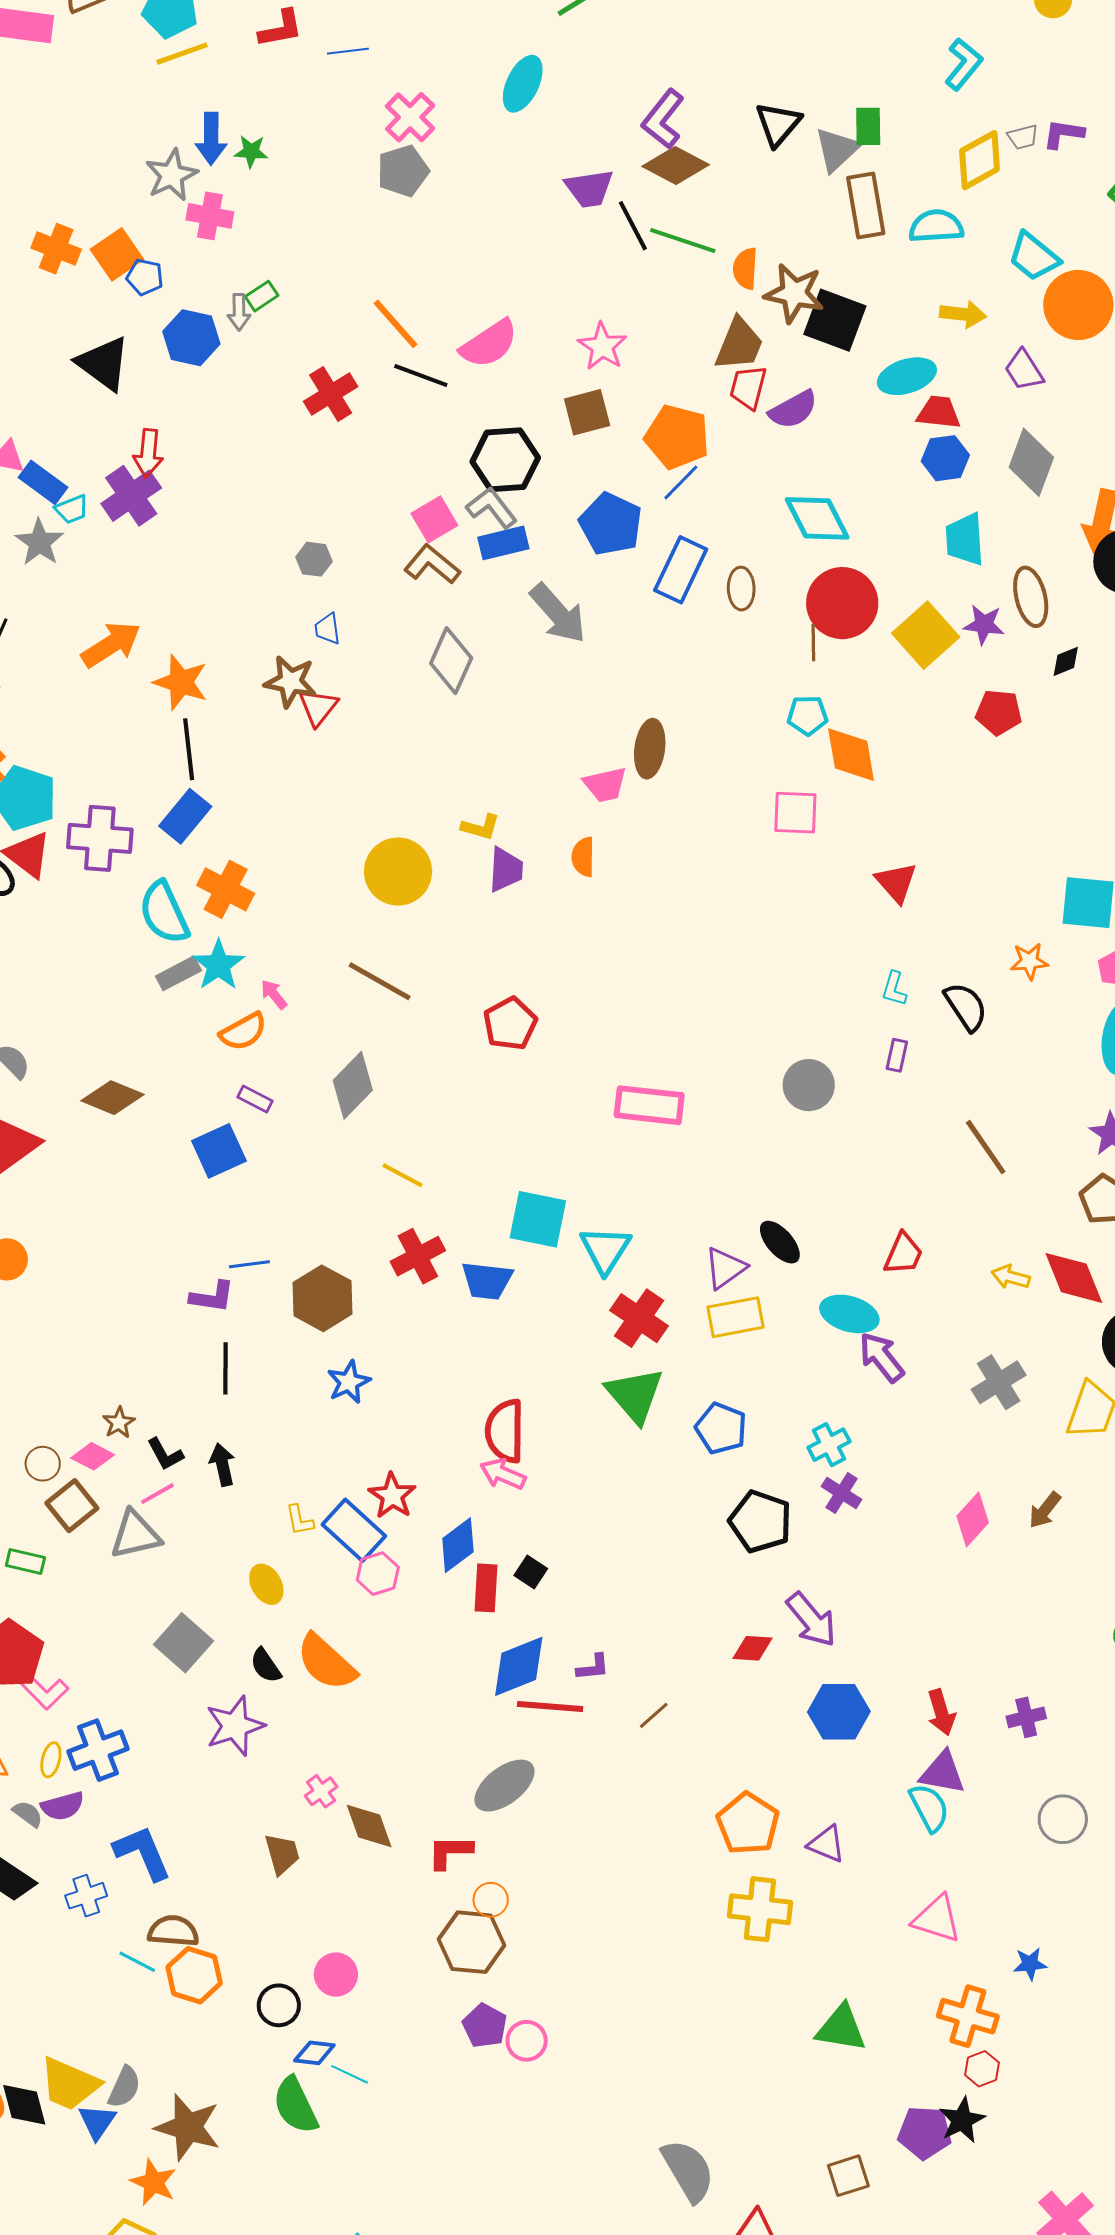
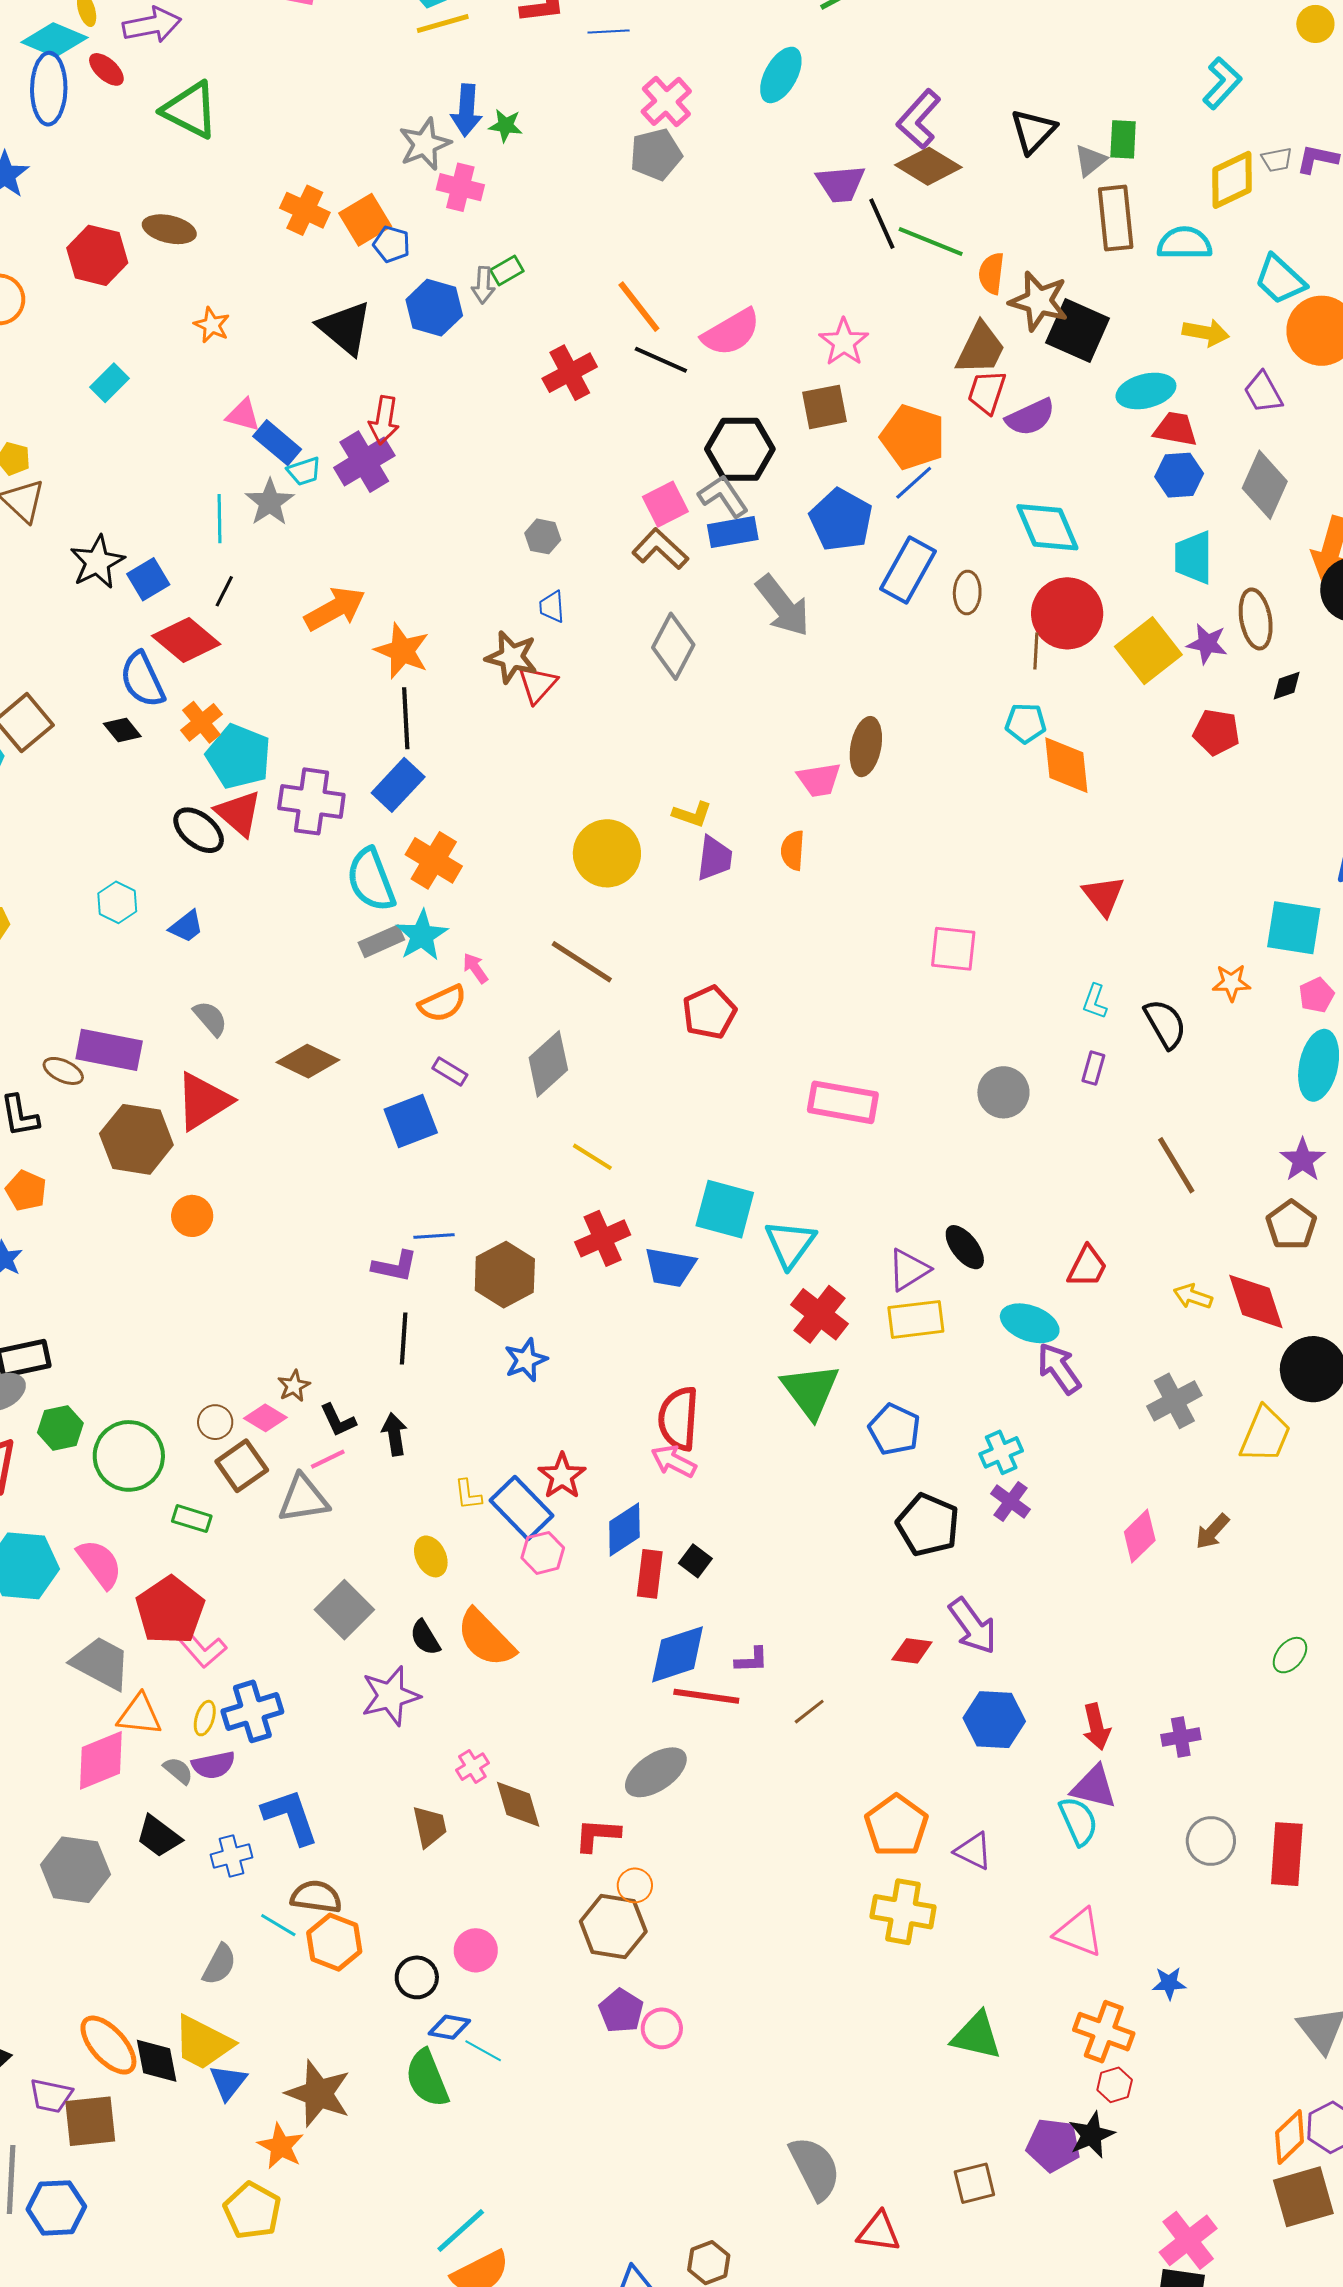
gray triangle: (837, 150) -> (1090, 160), size x0.7
pink square: (795, 813) -> (953, 949), moved
gray semicircle: (124, 2087) -> (219, 1964), moved

